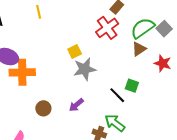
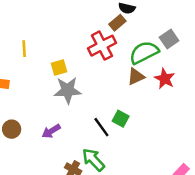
yellow line: (39, 12) -> (24, 49), moved
gray square: (164, 29) -> (169, 39), moved
red star: (163, 63) -> (165, 79), moved

